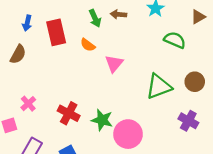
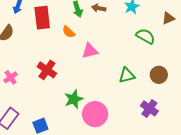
pink triangle: (114, 64) -> (90, 51), turned 30
green triangle: (159, 87) -> (127, 75), size x0.7
red cross: (69, 113) -> (47, 70), moved
green star: (102, 120) -> (74, 99), turned 30

